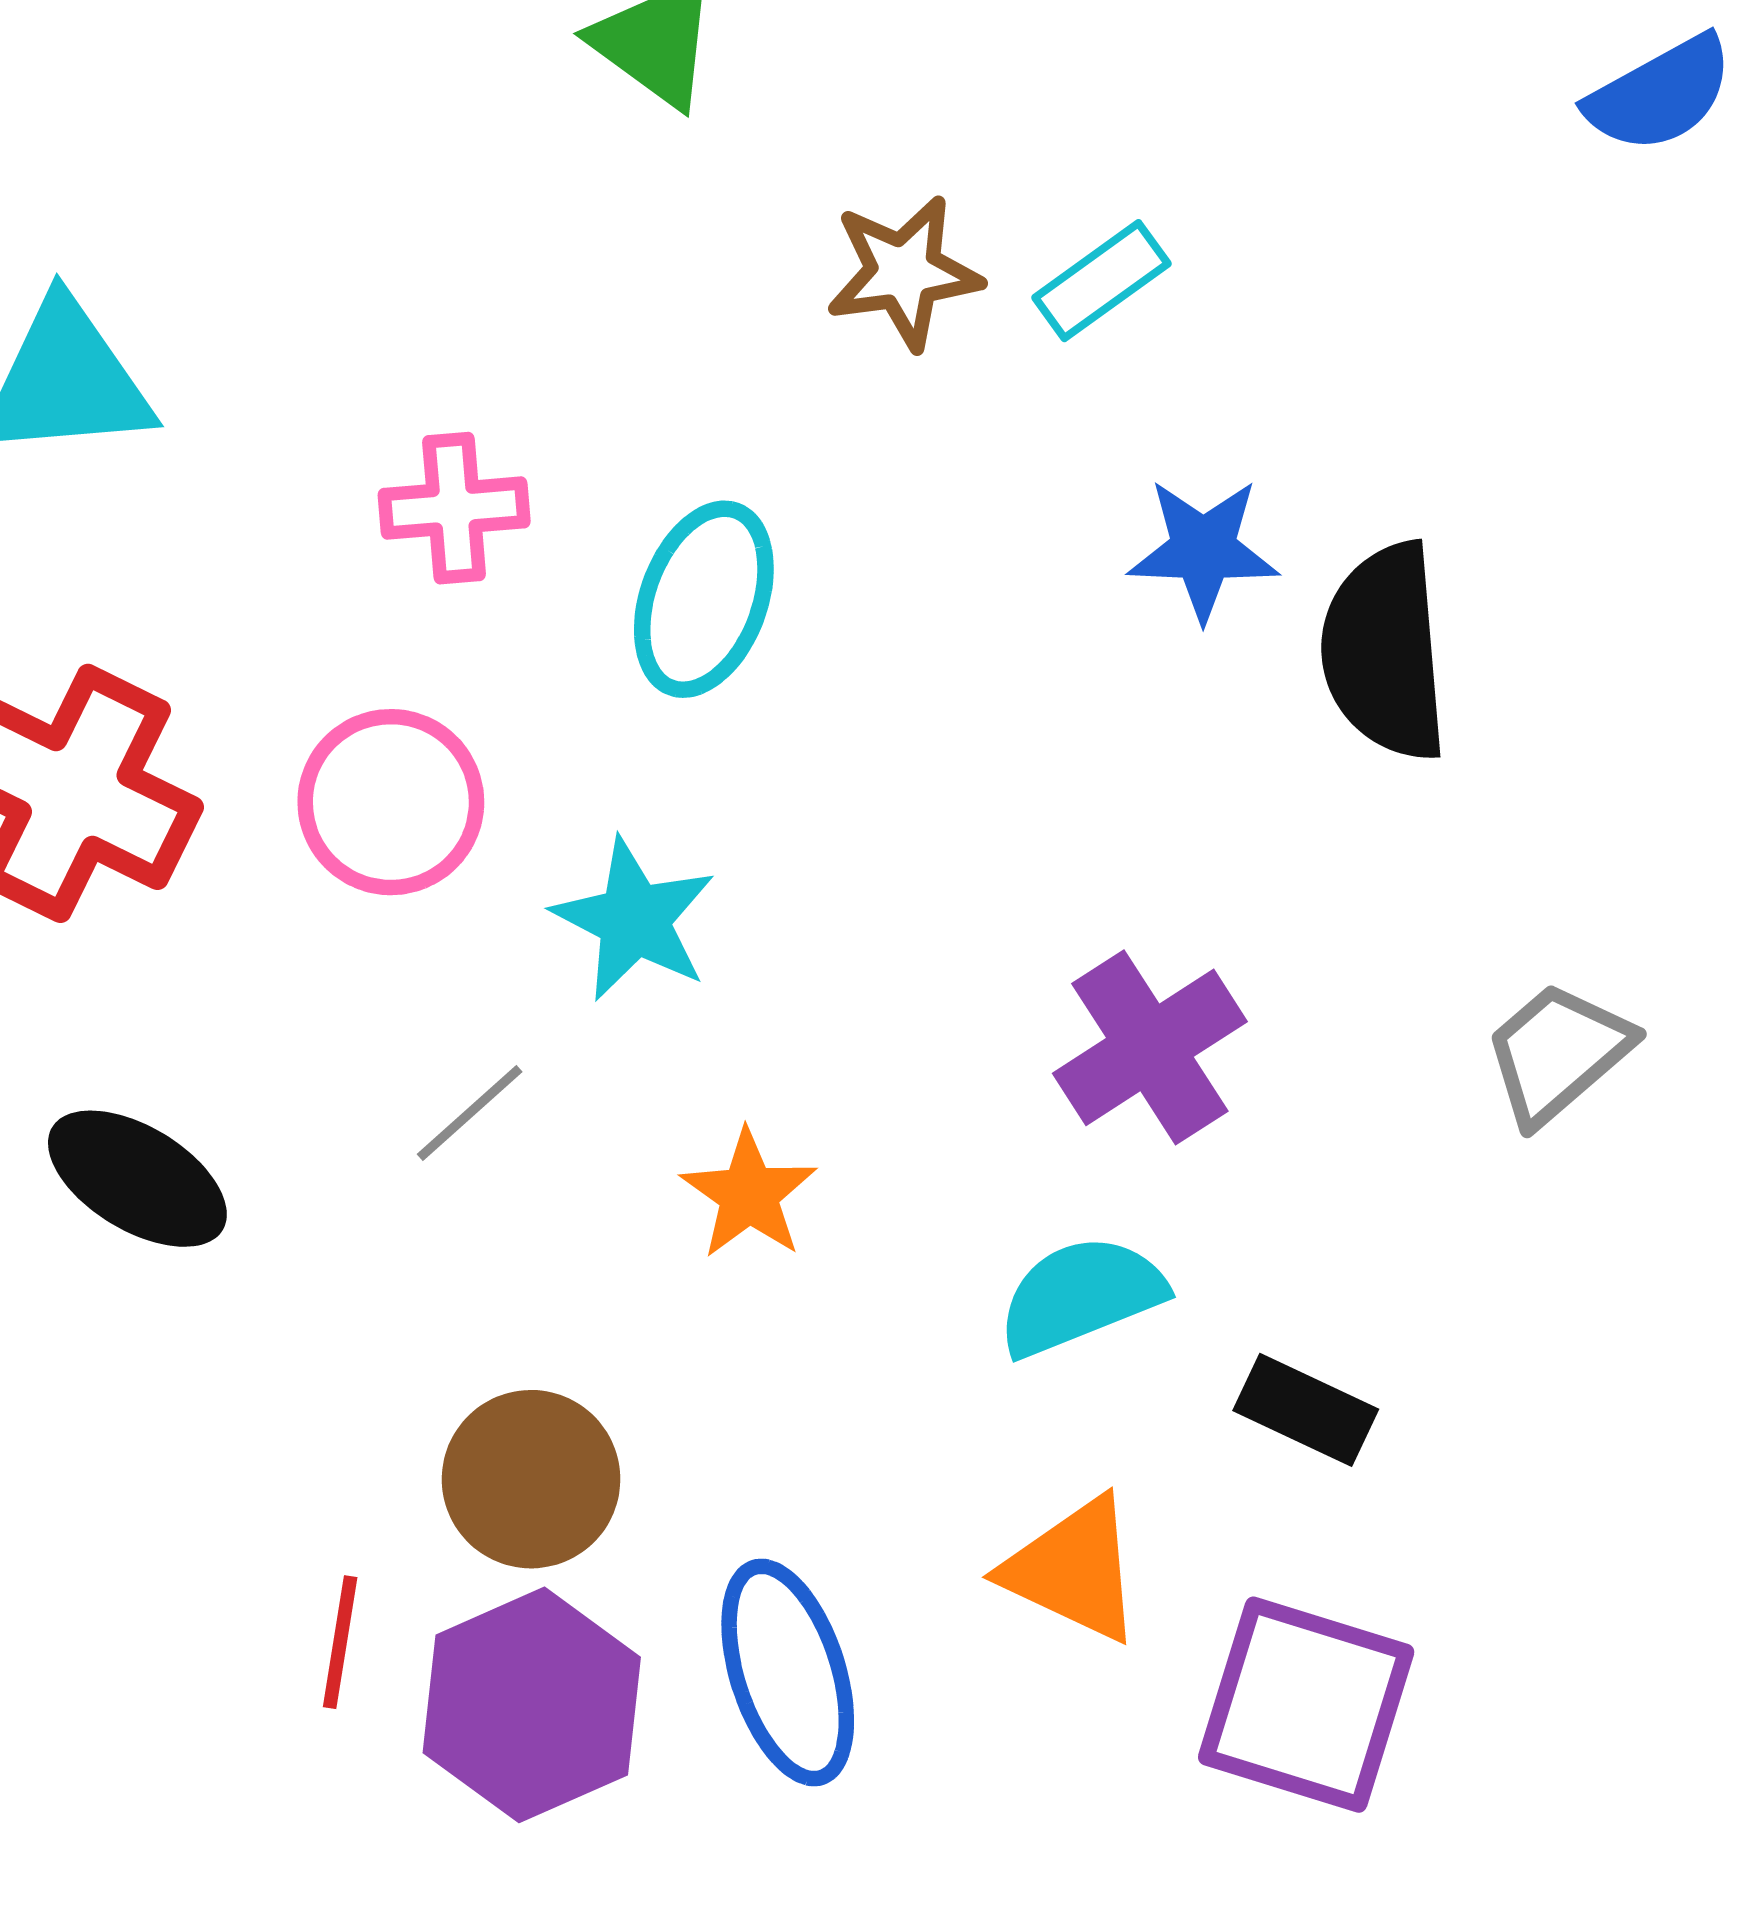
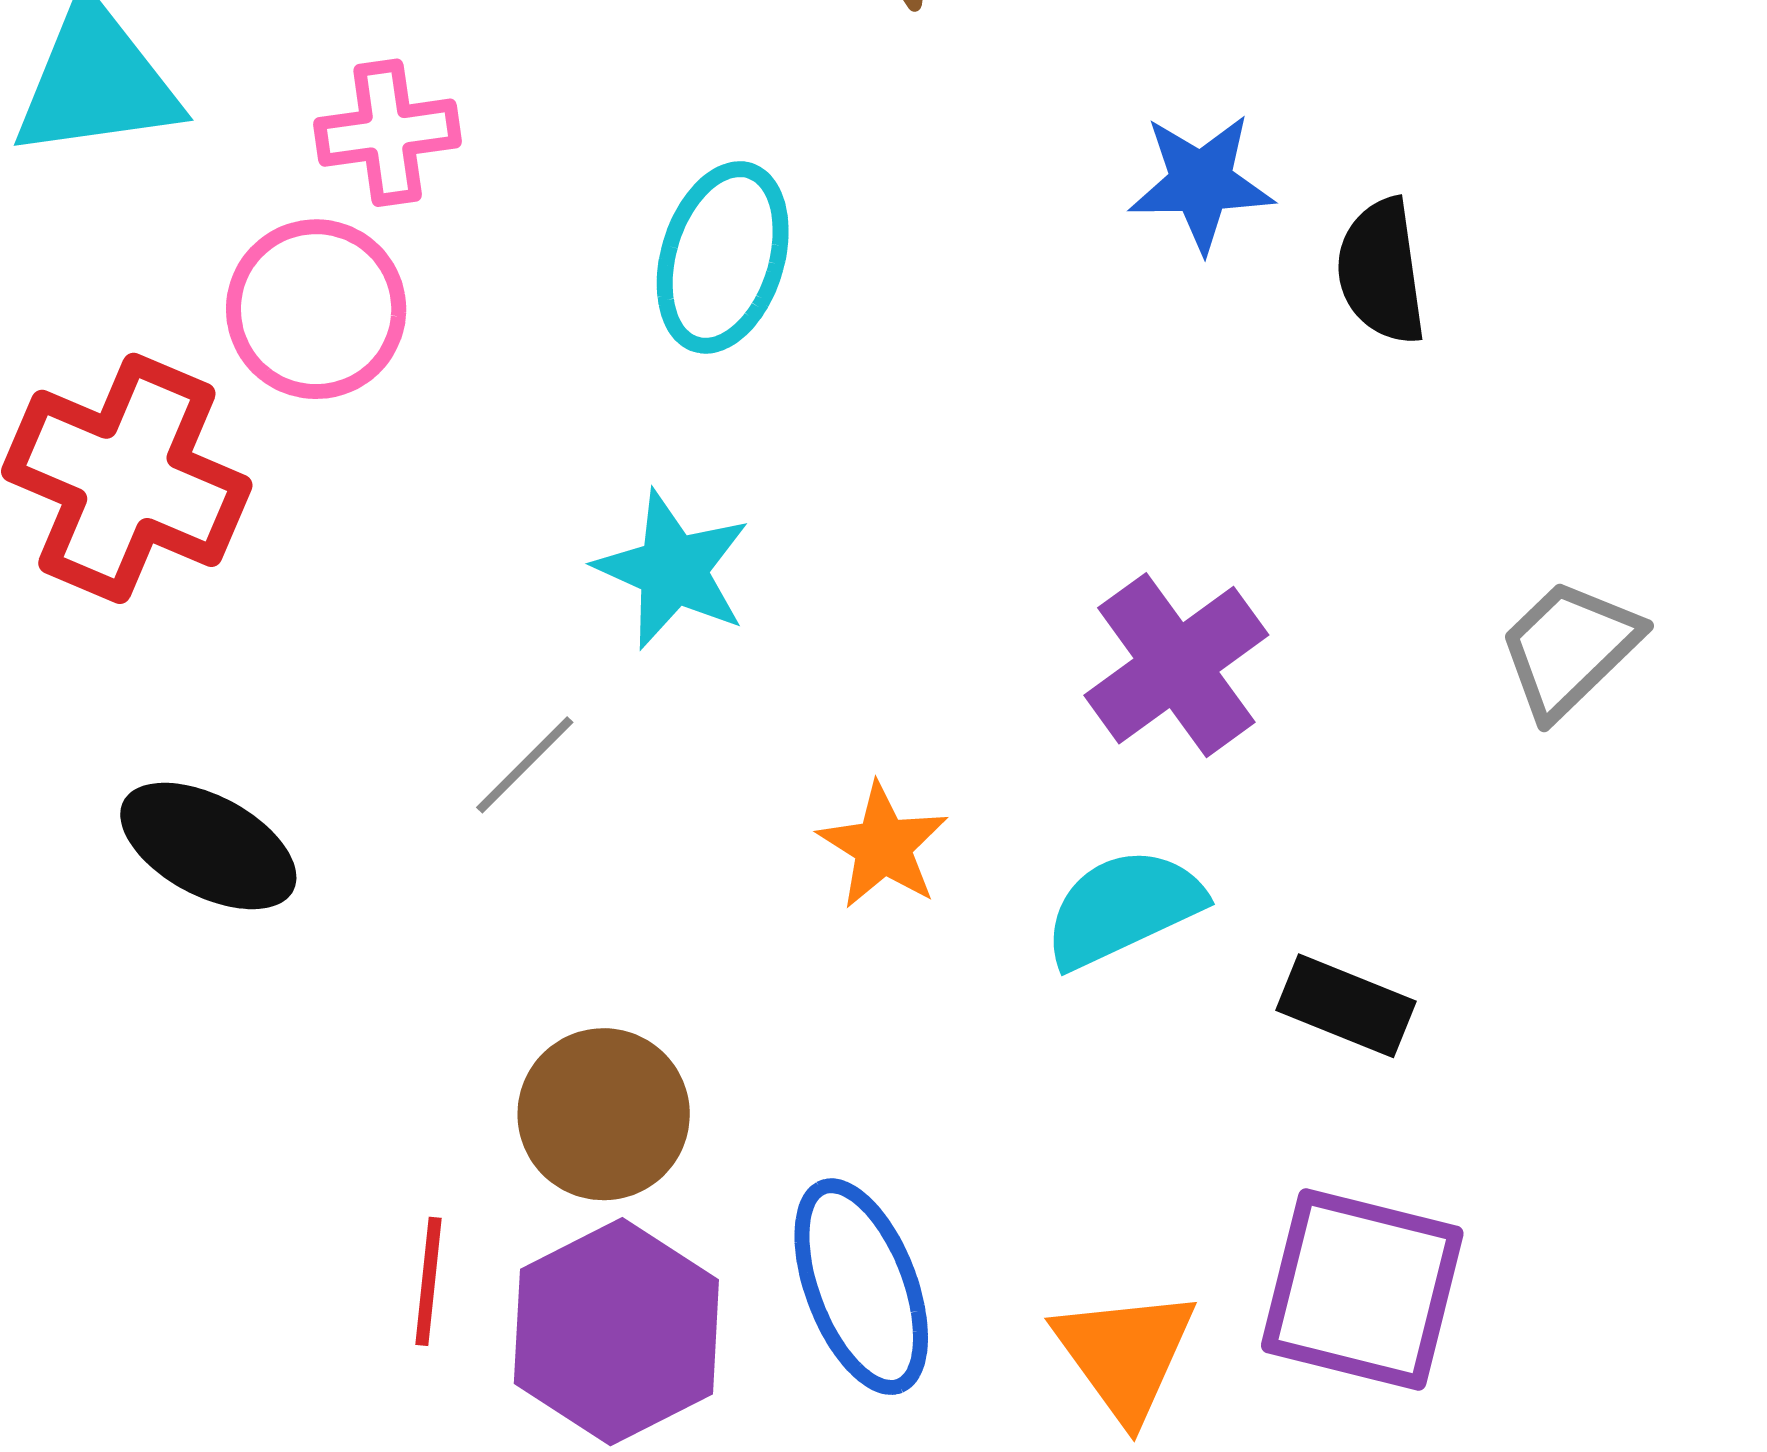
pink cross: (454, 508) -> (388, 133), moved
black semicircle: (1385, 652) -> (1381, 271), size x0.7
pink circle: (391, 802) -> (316, 309), moved
orange star: (749, 1194) -> (883, 846), moved
orange triangle: (1073, 1570) -> (1125, 1354), moved, turned 32

